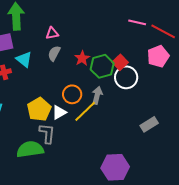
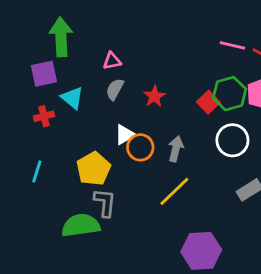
green hexagon: (102, 66) -> (230, 94), moved
white circle: (126, 77) -> (232, 140), moved
yellow line: (85, 111) -> (174, 191), moved
white triangle: (59, 112) -> (125, 135), moved

